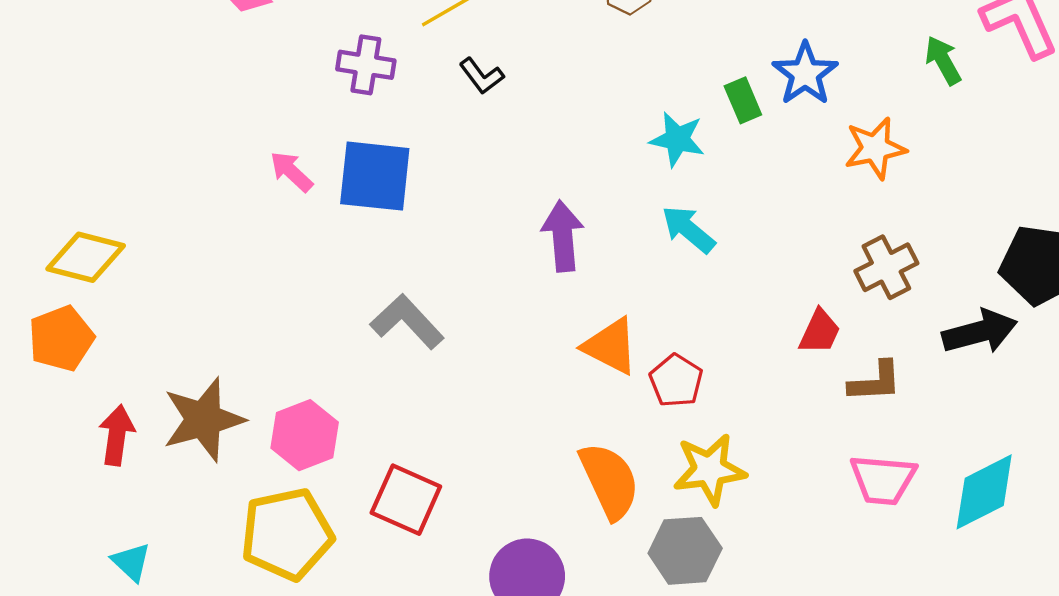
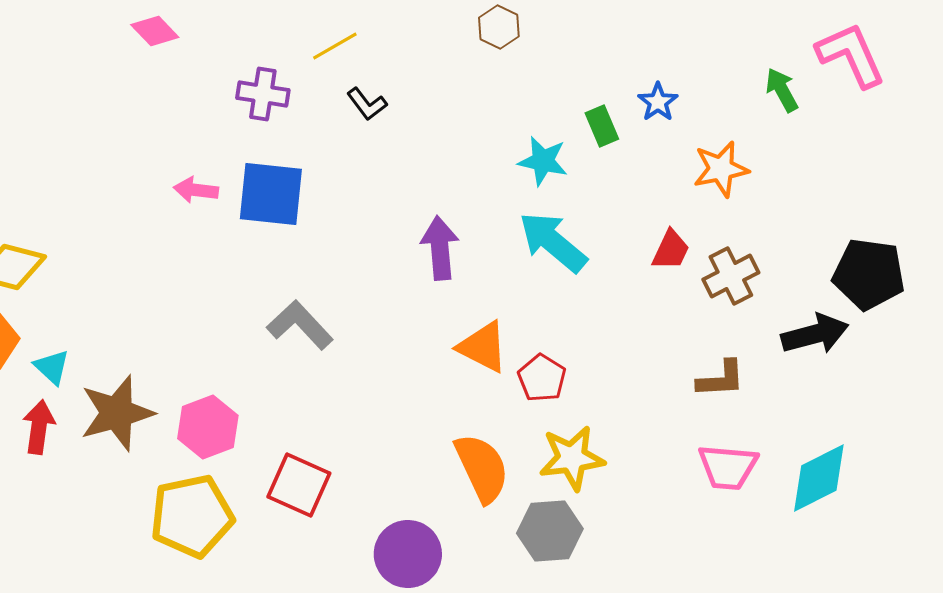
blue star: (805, 74) -> (658, 102), size x0.7
pink arrow: (291, 172) -> (196, 190), turned -36
cyan arrow: (688, 229) -> (553, 242), size x1.4
red trapezoid: (820, 332) -> (671, 250), moved
cyan triangle: (131, 562) -> (52, 367), moved

